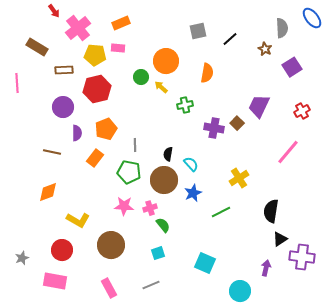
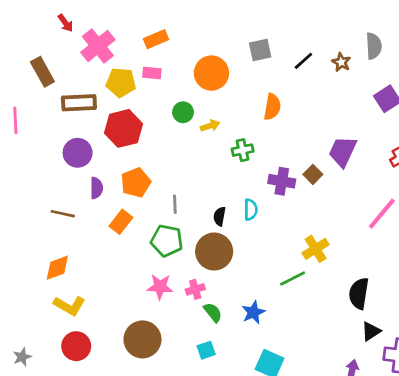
brown rectangle: (37, 47) -> (42, 72), turned 30
brown star: (265, 49) -> (341, 62), moved
orange circle: (166, 61) -> (211, 73), moved
brown rectangle: (64, 70) -> (79, 103), size x1.4
yellow arrow: (161, 87) -> (210, 126), turned 120
cyan semicircle: (191, 164) -> (251, 210), moved, turned 42
blue star: (193, 193) -> (253, 312), moved
green line: (221, 212) -> (293, 279), moved
yellow L-shape: (78, 220) -> (69, 306), moved

